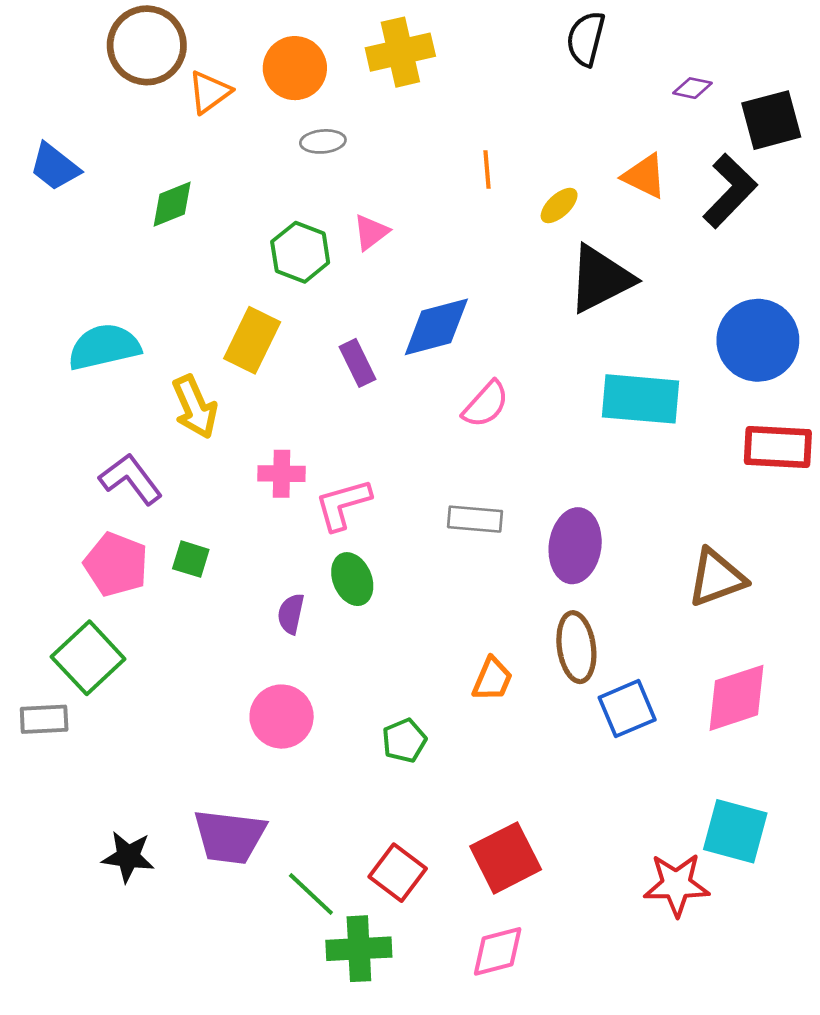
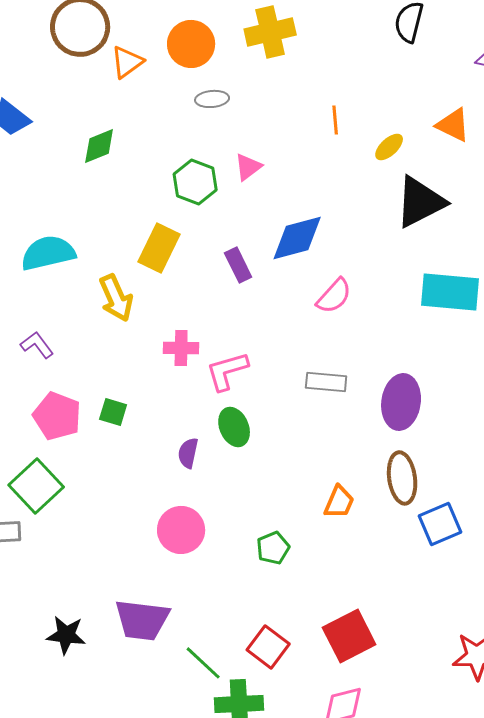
purple L-shape: (131, 479) -> (37, 345), moved, size x0.7

